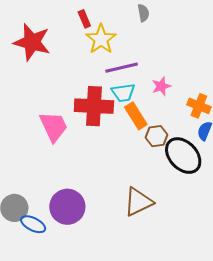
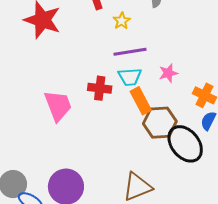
yellow star: (101, 39) -> (122, 21), moved, size x0.6
red cross: (94, 106) -> (100, 88), size x0.6
brown hexagon: (156, 136) -> (160, 123), size x1.5

